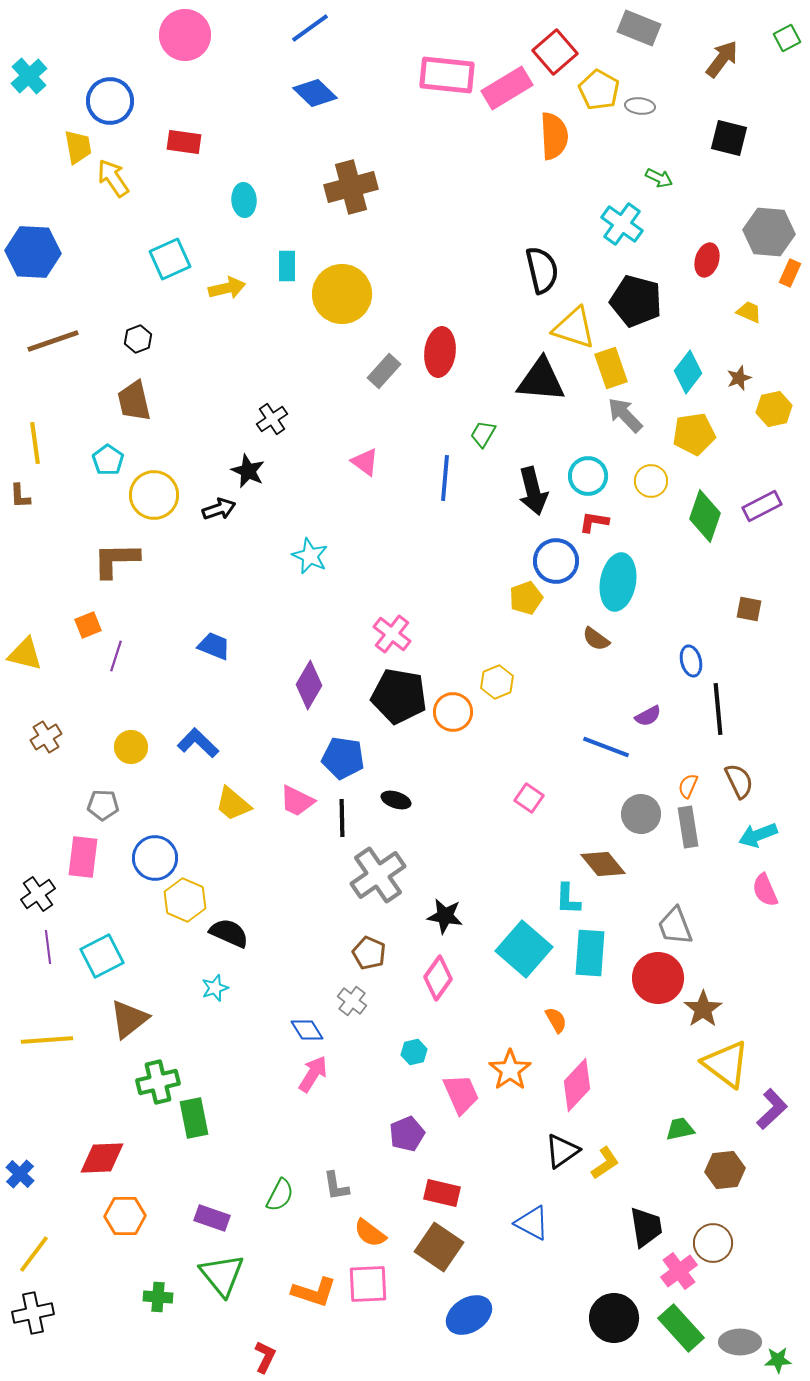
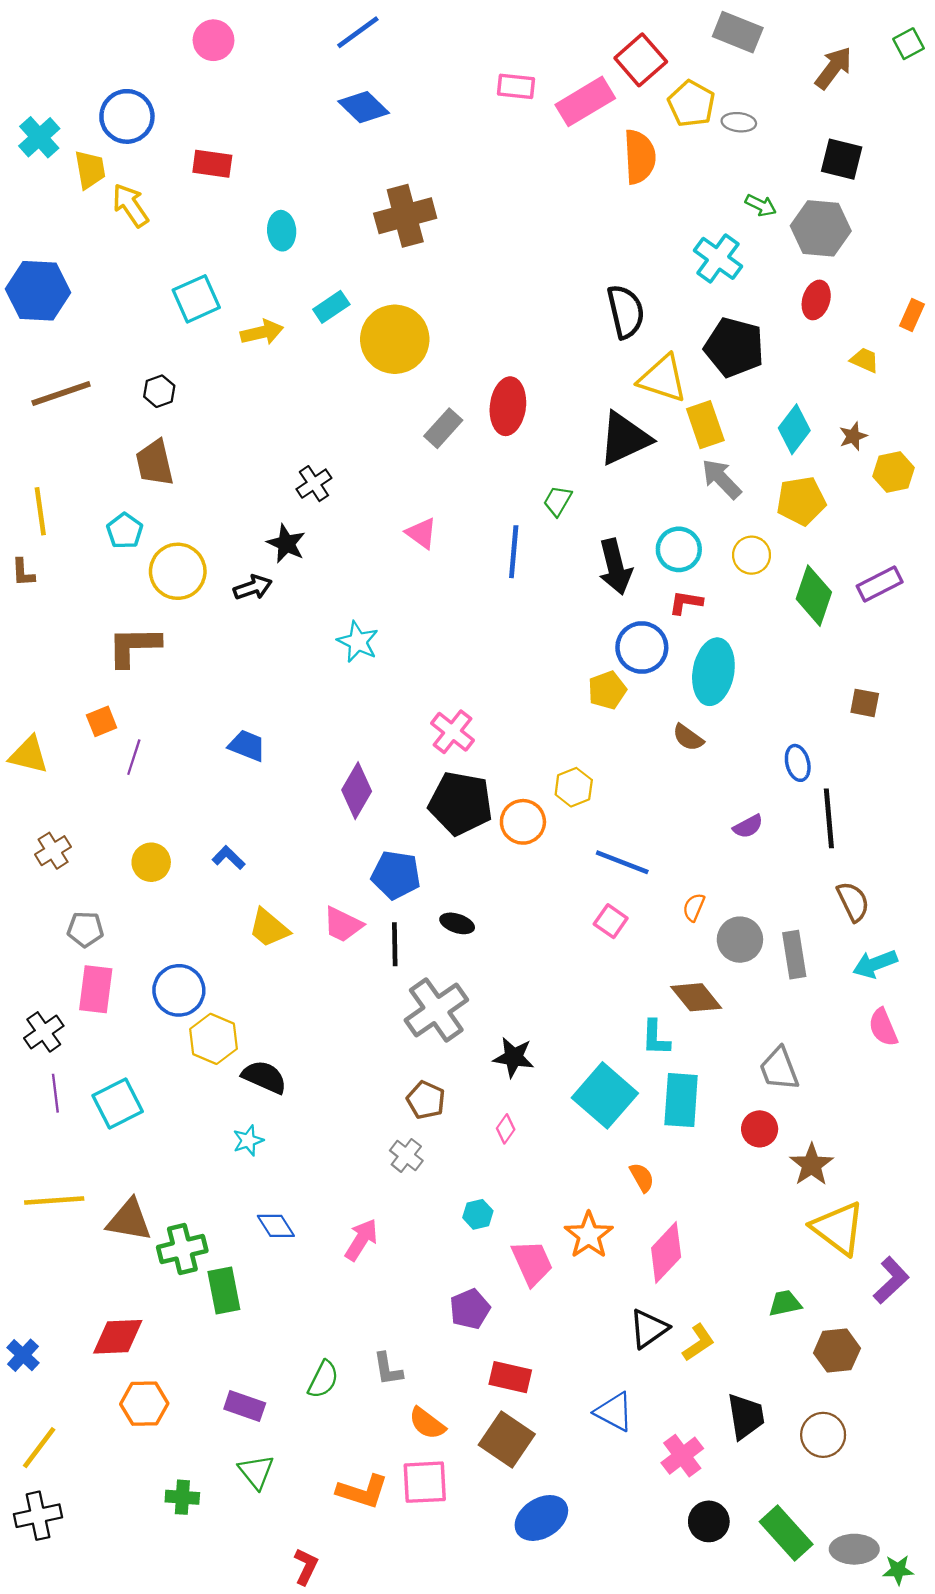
pink circle: (185, 35) -> (214, 40), size x0.7
pink rectangle: (447, 75) -> (516, 86), size x0.6
cyan cross: (29, 76) -> (39, 137), moved
gray hexagon: (769, 232) -> (821, 228), moved
cyan rectangle: (287, 266) -> (331, 307), turned 56
black triangle: (541, 380) -> (625, 439), turned -30
blue L-shape: (198, 743) -> (229, 858), size x0.7
blue line: (606, 747) -> (622, 862), moved
orange semicircle: (688, 786) -> (694, 907), moved
gray pentagon: (103, 805) -> (85, 929), moved
pink diamond: (438, 978) -> (506, 1129), size x0.6
red circle: (658, 978) -> (760, 1129), size x0.6
brown triangle: (129, 1019) -> (129, 1220), moved, turned 48
blue diamond: (307, 1030) -> (276, 1226), moved
pink cross: (679, 1271) -> (682, 1456), moved
green triangle: (222, 1275) -> (256, 1472), size x0.7
black circle: (614, 1318) -> (709, 1521), size x0.7

